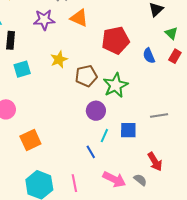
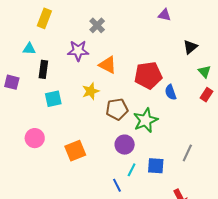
orange triangle: (79, 18) -> (108, 65), moved
blue semicircle: (149, 56) -> (171, 92), moved
gray line: (159, 115) -> (187, 153), turned -60
orange square: (30, 140) -> (75, 151), moved

